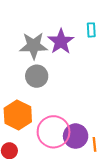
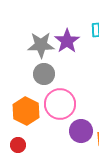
pink circle: (54, 132) -> (60, 104), moved

